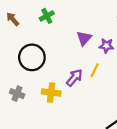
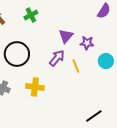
yellow line: (95, 70) -> (76, 66), turned -48
purple arrow: (74, 78) -> (57, 58), moved

